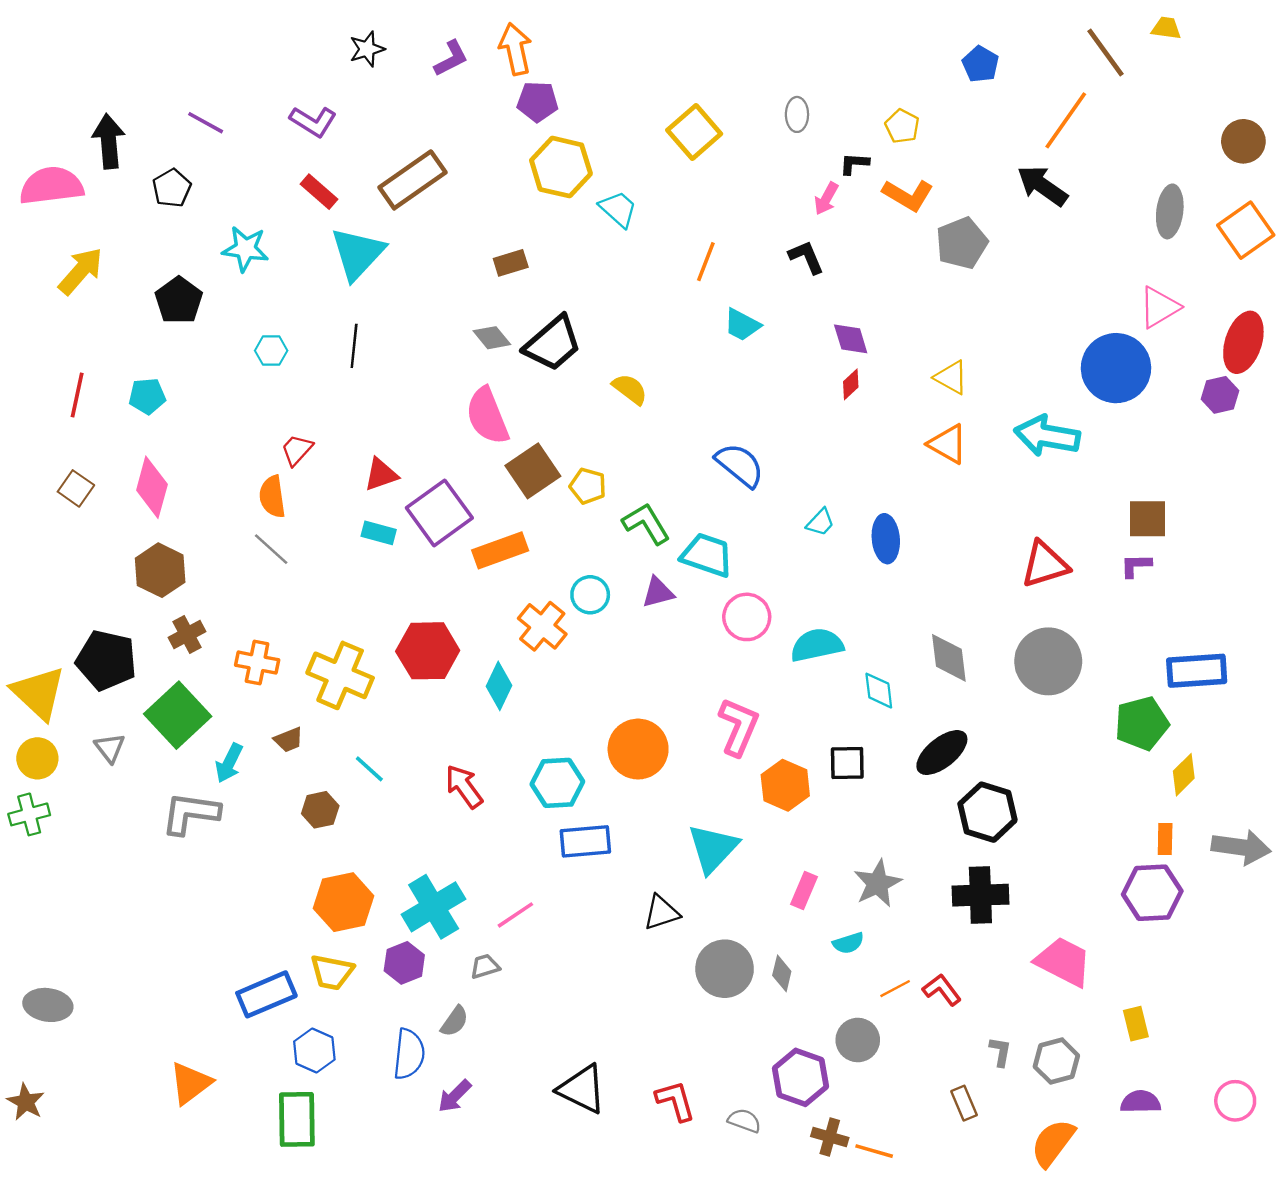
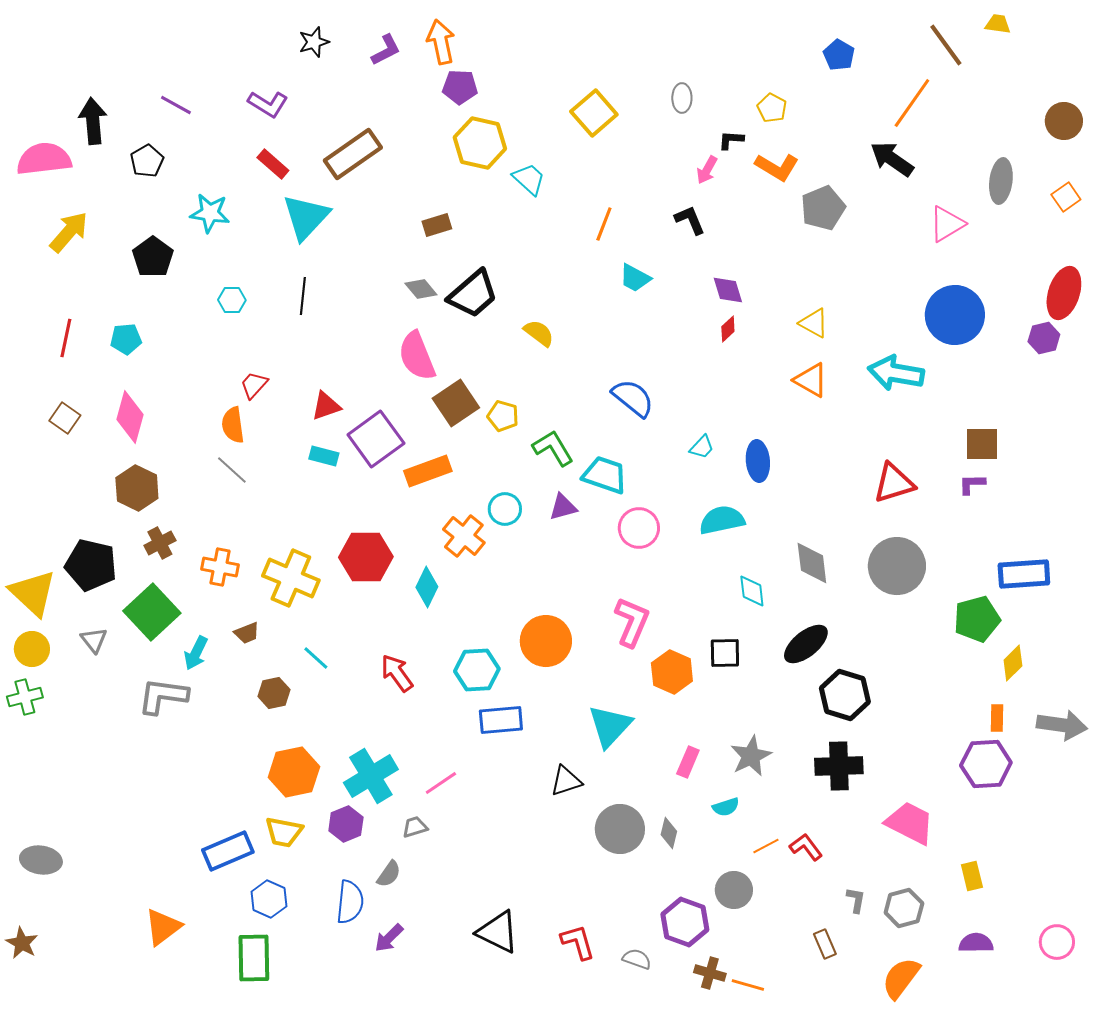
orange square: (1246, 230) -> (1066, 197), size x0.6
pink triangle: (1159, 307) -> (947, 224), moved
cyan semicircle: (817, 645) -> (722, 520), moved

